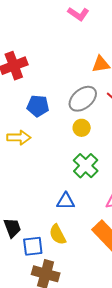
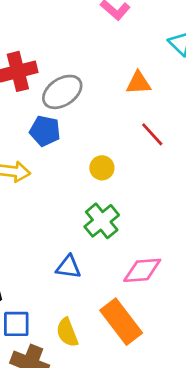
gray ellipse: (83, 99) -> (62, 92), moved
yellow semicircle: (58, 234) -> (67, 332), moved

